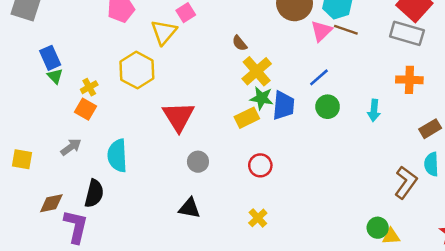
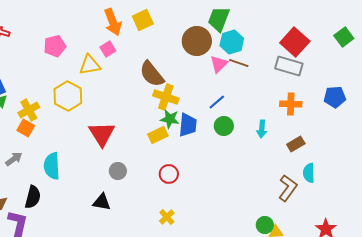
yellow triangle: (164, 32) -> (90, 65), turned 40
brown semicircle: (240, 43) -> (152, 74), size x2.0
yellow cross: (257, 71) -> (166, 97), turned -30
yellow cross: (89, 87) -> (29, 110), size x1.5
brown rectangle: (430, 129) -> (296, 144), moved
black triangle: (189, 208) -> (102, 202), moved

